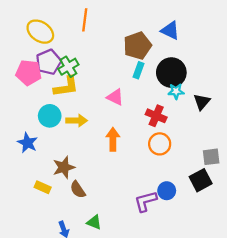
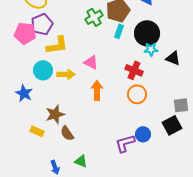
green cross: (68, 67) -> (94, 17), moved
pink triangle: (115, 97) -> (91, 62), moved
black triangle: (202, 102) -> (173, 58), turned -49

